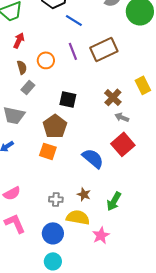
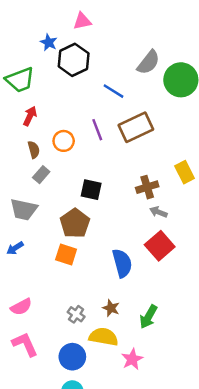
blue line: (74, 20) -> (113, 91), moved
brown cross: (113, 97) -> (147, 187), turned 30
blue semicircle: (93, 158) -> (122, 263), turned 35
gray cross: (56, 199) -> (76, 314), turned 32

